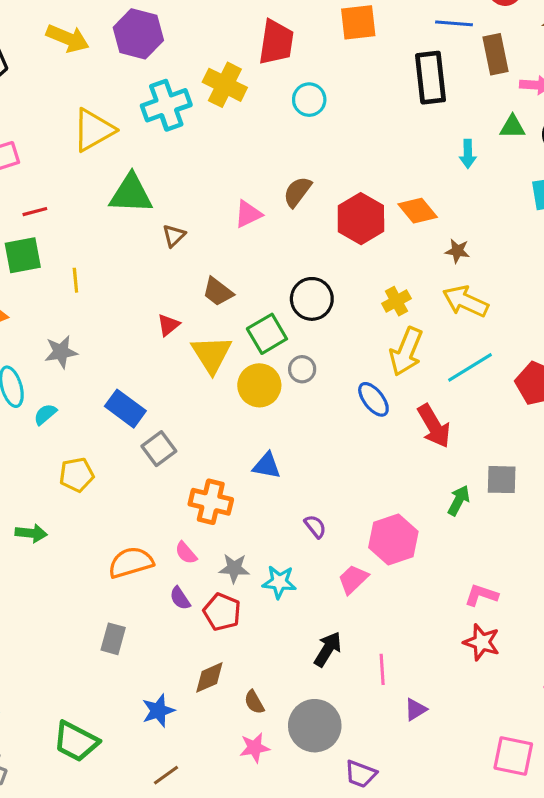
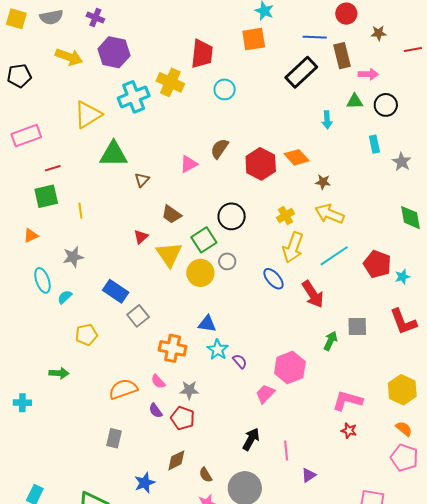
black rectangle: (431, 78) -> (301, 72), turned 56
cyan star: (279, 582) -> (218, 350), moved, turned 30
pink L-shape: (481, 595) -> (347, 401), size x1.4
red star: (482, 642) -> (349, 431), size x0.7

